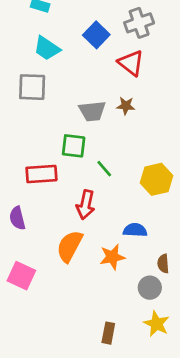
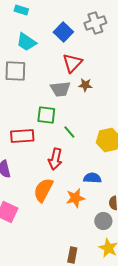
red triangle: (131, 63) -> (72, 63), moved, turned 35

